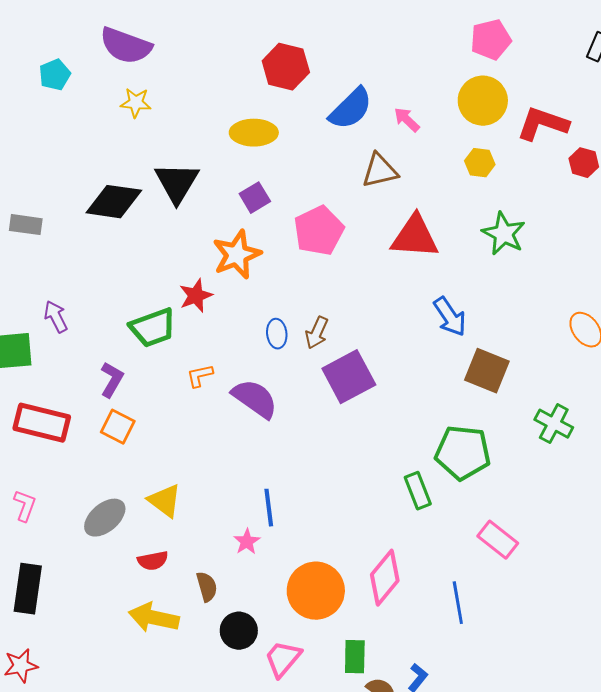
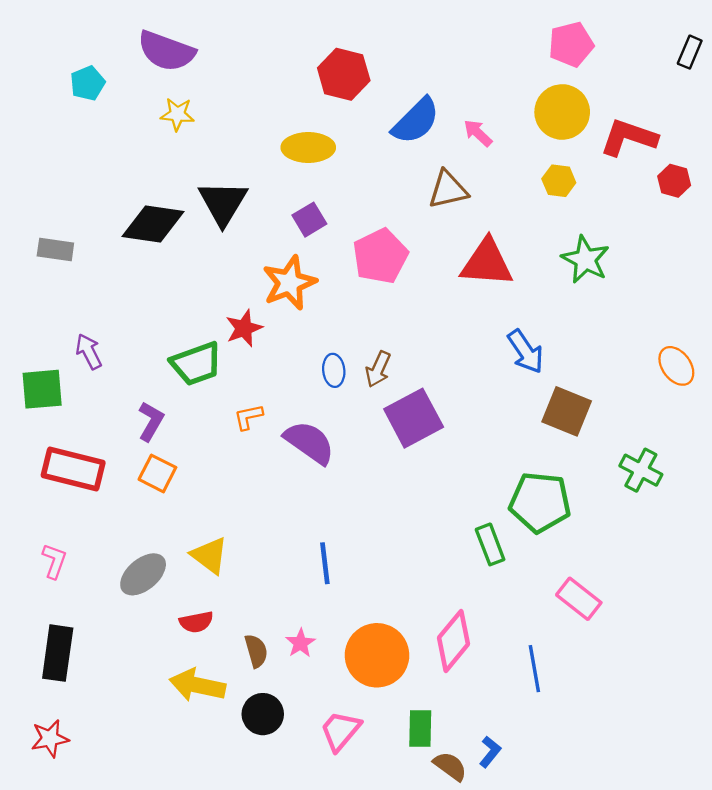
pink star: (247, 542) -> (300, 643), moved
black circle: (239, 631) -> (263, 714), moved

